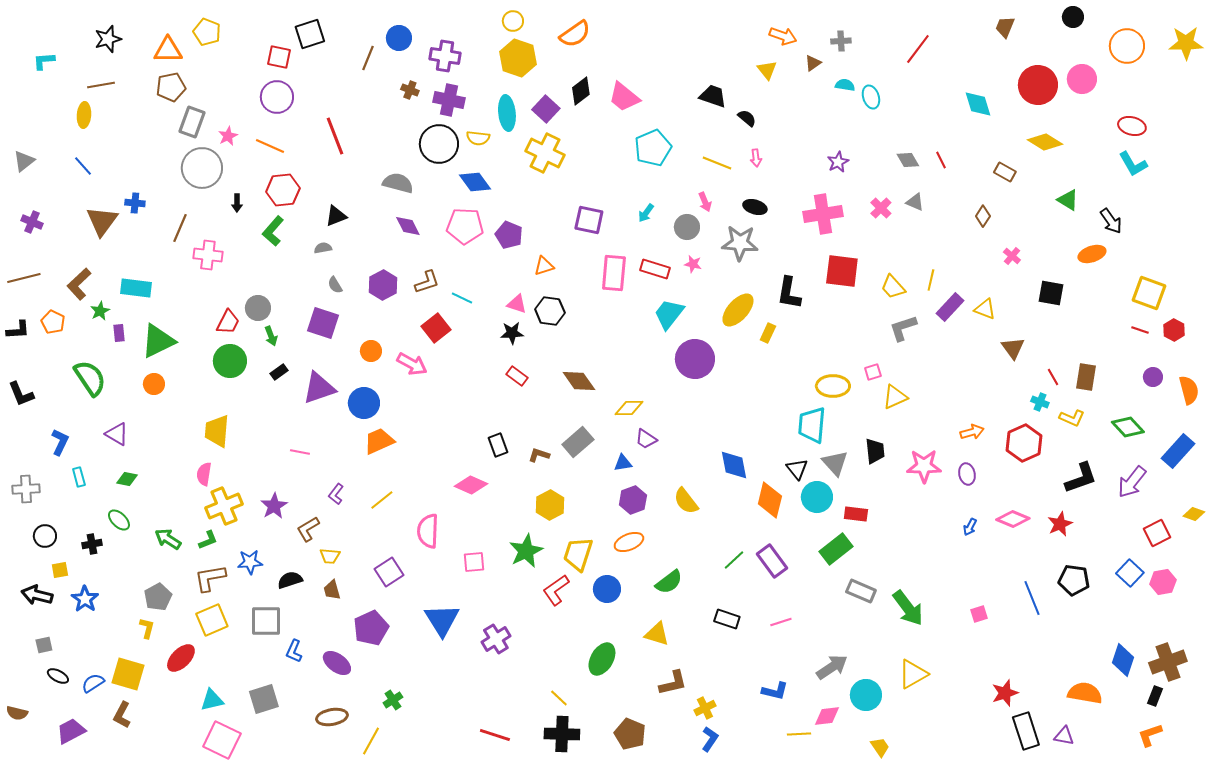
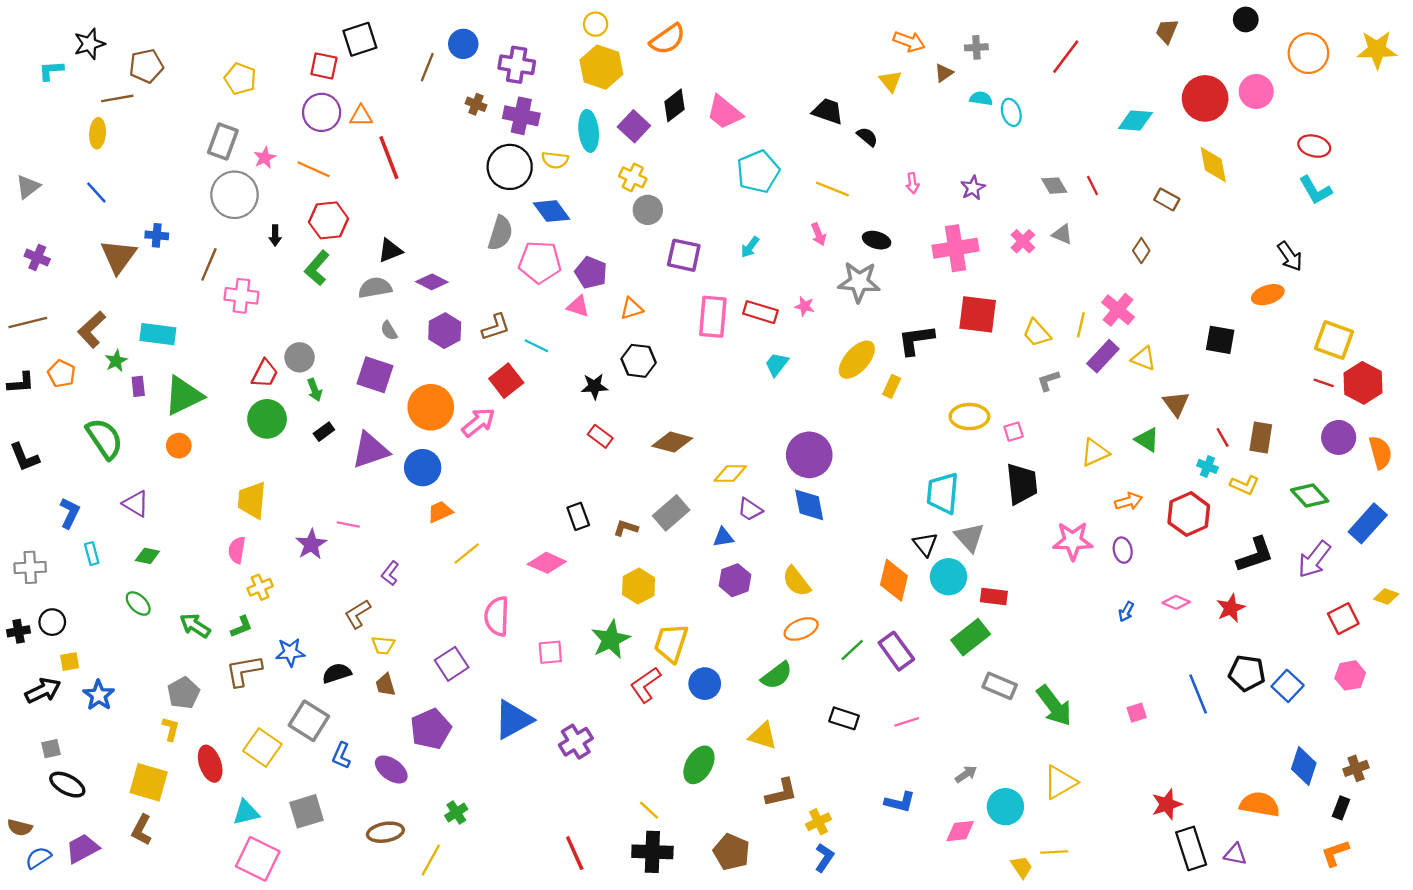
yellow pentagon: (207, 32) -> (240, 79), moved
black star: (108, 39) -> (89, 44), moved
orange triangle: (168, 50) -> (361, 116), moved, size x0.7
brown pentagon: (171, 87) -> (146, 66), moved
cyan diamond: (978, 104) -> (1135, 121), turned -68
yellow diamond: (1045, 142) -> (1213, 165), turned 48
yellow cross: (545, 153) -> (633, 177), size x0.6
pink arrow: (756, 158) -> (913, 183), moved
gray semicircle: (398, 183) -> (500, 233), moved, turned 92
green triangle: (1068, 200) -> (1147, 440), moved
purple diamond: (408, 226) -> (432, 282), moved, turned -36
gray circle: (687, 227) -> (648, 210), moved
gray semicircle: (323, 248) -> (375, 288), size x1.6
pink cross: (1012, 256) -> (1118, 310), moved, size x1.6
black L-shape: (789, 293) -> (916, 340), turned 72
pink triangle: (517, 304) -> (578, 306), moved
cyan trapezoid: (669, 314) -> (777, 364), size x0.7
gray L-shape: (903, 328) -> (1048, 381), size x0.7
red hexagon: (1174, 330) -> (1363, 383), size x1.6
orange circle: (371, 351) -> (431, 407), size x1.8
purple circle: (695, 359) -> (809, 455), moved
pink arrow: (412, 364) -> (478, 422), turned -68
purple circle: (1153, 377) -> (1339, 437), size x1.5
brown diamond: (579, 381) -> (672, 442), turned -40
yellow ellipse: (833, 386) -> (969, 417), moved
yellow triangle: (895, 397) -> (1095, 453), moved
orange trapezoid: (379, 441) -> (440, 512), size x0.7
black trapezoid: (875, 451) -> (1022, 484), moved, size x1.4
blue diamond: (734, 465) -> (809, 505), moved
yellow line: (382, 500) -> (467, 554), moved
yellow cross: (224, 506) -> (260, 587), size x0.6
purple star: (274, 506) -> (311, 544), moved
pink diamond: (1013, 519) -> (1176, 602), size x0.7
orange ellipse: (629, 542) -> (801, 629), moved
black cross: (92, 544) -> (19, 631), moved
blue square: (1130, 573) -> (1288, 686), moved
black arrow: (37, 595) -> (43, 691), turned 140
yellow square: (212, 620) -> (262, 747), moved, turned -32
blue triangle: (442, 620) -> (513, 720), turned 33
gray square: (266, 621) -> (309, 721), turned 32
red ellipse: (181, 658) -> (210, 764), turned -64
brown cross: (1168, 662) -> (1356, 768), size x0.6
gray arrow: (832, 667) -> (966, 774), size x0.6
black ellipse: (58, 676) -> (67, 785), size x1.4
blue semicircle: (93, 683) -> (38, 858), moved
yellow line: (799, 734) -> (1054, 852), moved
red line: (495, 735) -> (575, 853), turned 48

